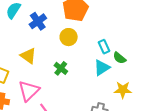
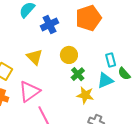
yellow circle: (69, 37) -> (69, 55), moved
green cross: (61, 68) -> (78, 74), moved
yellow star: (123, 90) -> (85, 95), moved

